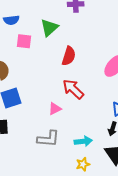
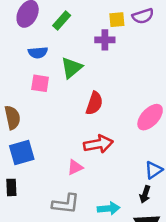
blue semicircle: (11, 20) -> (38, 52), moved
red arrow: (73, 89) -> (98, 144), turned 125

